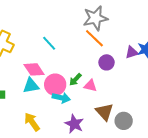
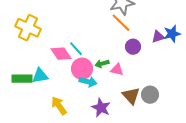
cyan line: (49, 43) -> (76, 49), moved
green arrow: (75, 80) -> (102, 64), turned 32
cyan triangle: (31, 86) -> (40, 76), moved
gray circle: (124, 121) -> (150, 95), moved

